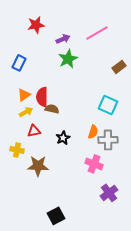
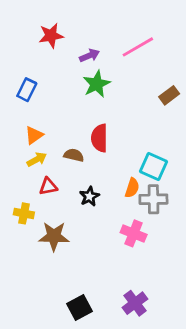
red semicircle: (42, 97) -> (99, 138), moved
cyan square: (108, 105) -> (153, 167), moved
purple cross: (109, 193) -> (135, 303), moved

